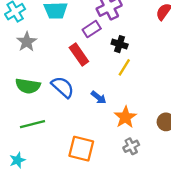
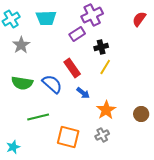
black cross: (120, 44) -> (101, 47), turned -32
red rectangle: (79, 55) -> (72, 68), moved
green line: (33, 124) -> (38, 117), moved
gray cross: (131, 146) -> (102, 135), moved

